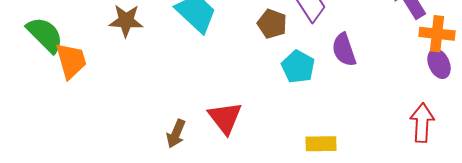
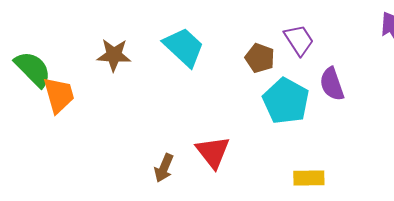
cyan pentagon: (298, 67) -> (286, 101), size x1.4

